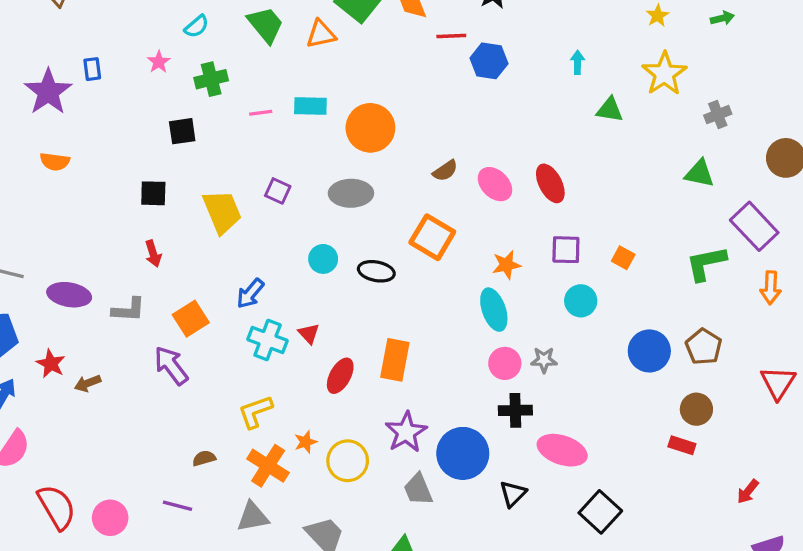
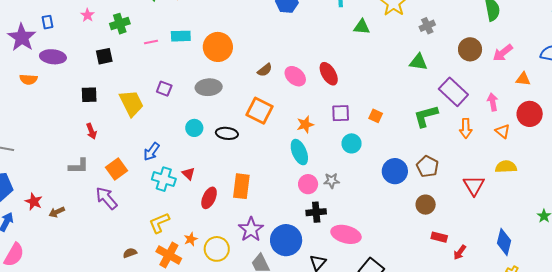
purple ellipse: (69, 295) -> (53, 57), moved
red rectangle: (682, 445) -> (439, 237), moved

